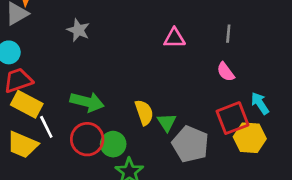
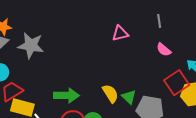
gray star: (78, 30) -> (31, 45), moved, size x1.5

